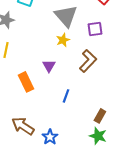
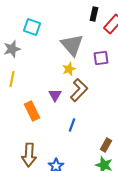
brown L-shape: (88, 61) -> (79, 90), moved
brown arrow: (23, 126) -> (29, 155), turned -120

